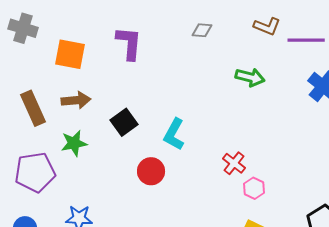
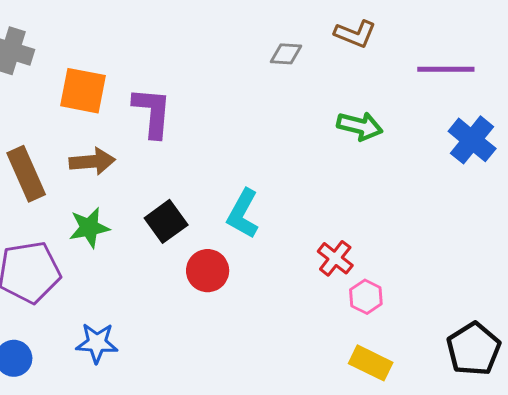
brown L-shape: (267, 26) -> (355, 34), moved
purple L-shape: (129, 43) -> (152, 112), moved
black square: (124, 122) -> (166, 221), moved

